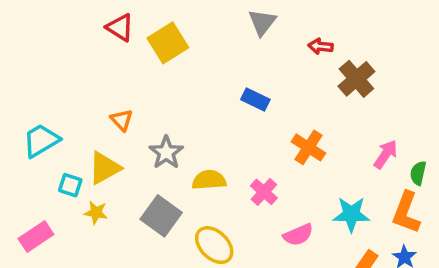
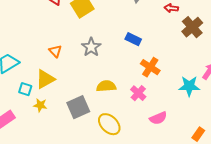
orange cross: (308, 147) -> (150, 67), moved
gray star: (166, 153) -> (91, 47), moved
cyan star: (351, 214) -> (189, 86), moved
gray square: (161, 216) -> (78, 107), turned 30

